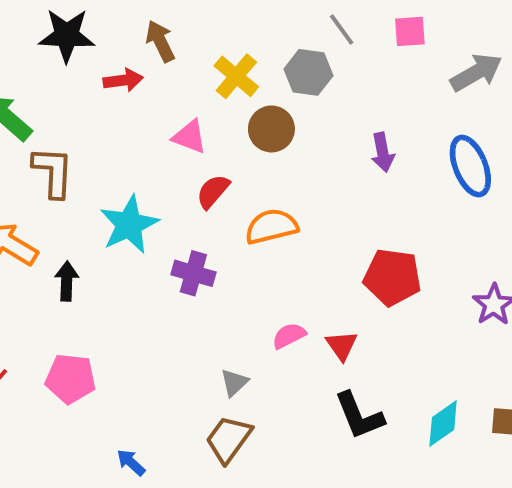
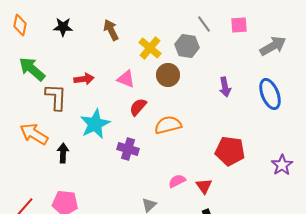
black star: (67, 35) -> (63, 27), size x0.7
red arrow: (123, 80) -> (84, 79), moved

